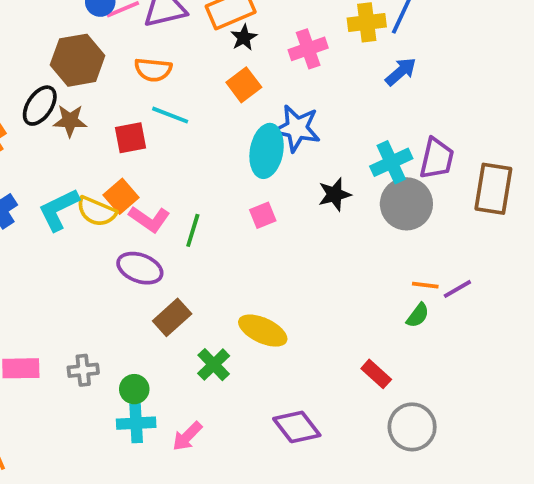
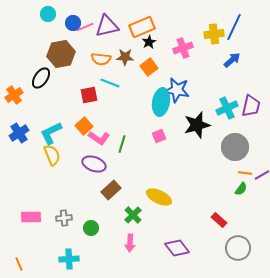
brown star: (70, 121) -> (125, 57), moved
black star: (335, 194) -> (197, 125), size x1.5
gray circle: (406, 204) -> (235, 147), moved
yellow semicircle: (96, 211) -> (52, 155), moved, turned -135
cyan cross: (136, 423) -> (69, 259), moved
pink arrow: (187, 436) -> (130, 243), moved, turned -42

